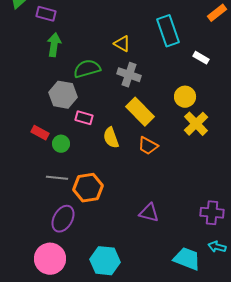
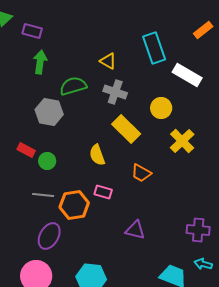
white rectangle: (201, 58) -> (187, 75), size x1.8
yellow circle: (185, 97) -> (161, 108), moved
pink rectangle: (84, 118) -> (103, 192), moved
orange trapezoid: (148, 146) -> (141, 173), moved

